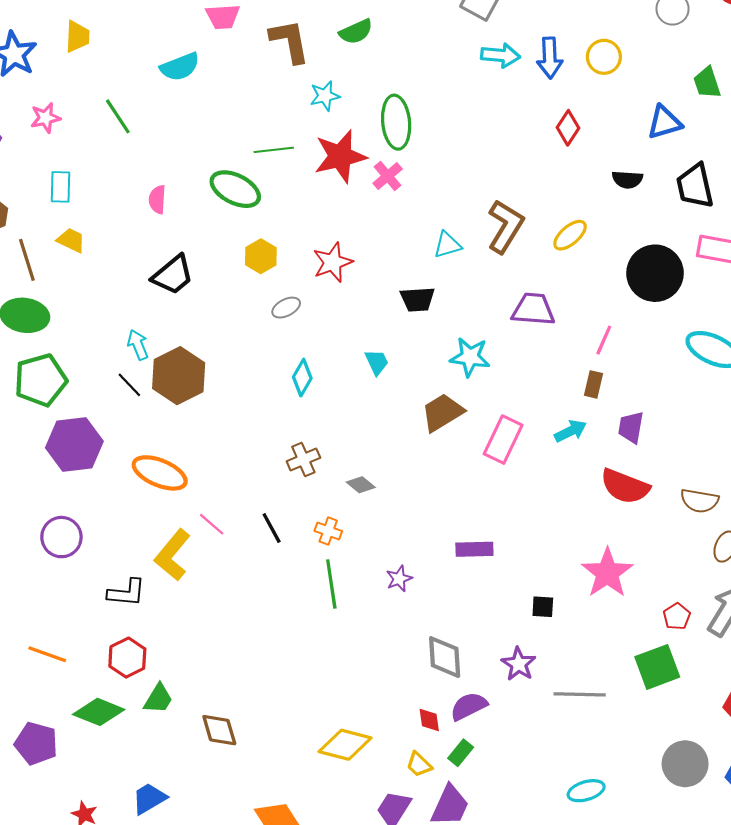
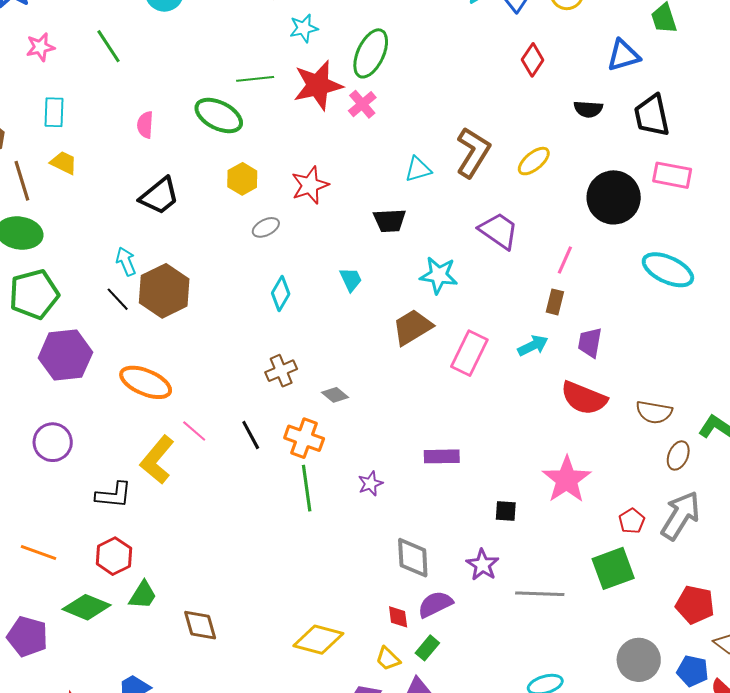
green ellipse: (396, 122) -> (371, 53), turned 30
purple trapezoid: (533, 309) -> (499, 231), turned 30
orange cross: (328, 531) -> (304, 438), size x1.5

